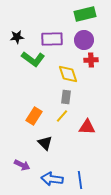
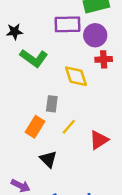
purple rectangle: (52, 39) -> (68, 24), moved
gray rectangle: (66, 97) -> (52, 104), moved
red triangle: (87, 127) -> (99, 140), turned -36

